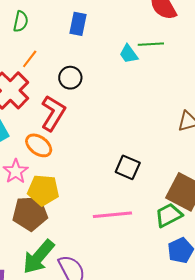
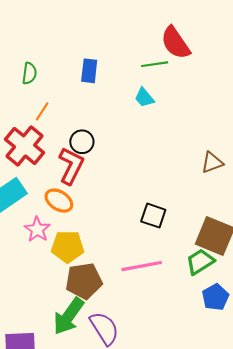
green line: (151, 44) -> (155, 64), moved
black circle: (70, 78) -> (82, 142), moved
brown pentagon: (30, 213) -> (84, 281), moved

